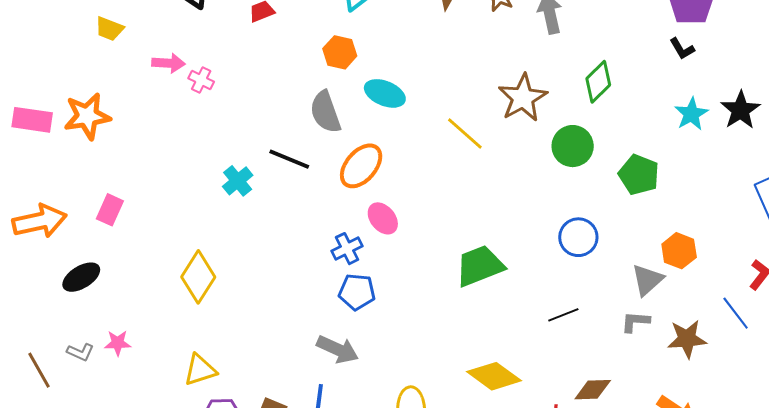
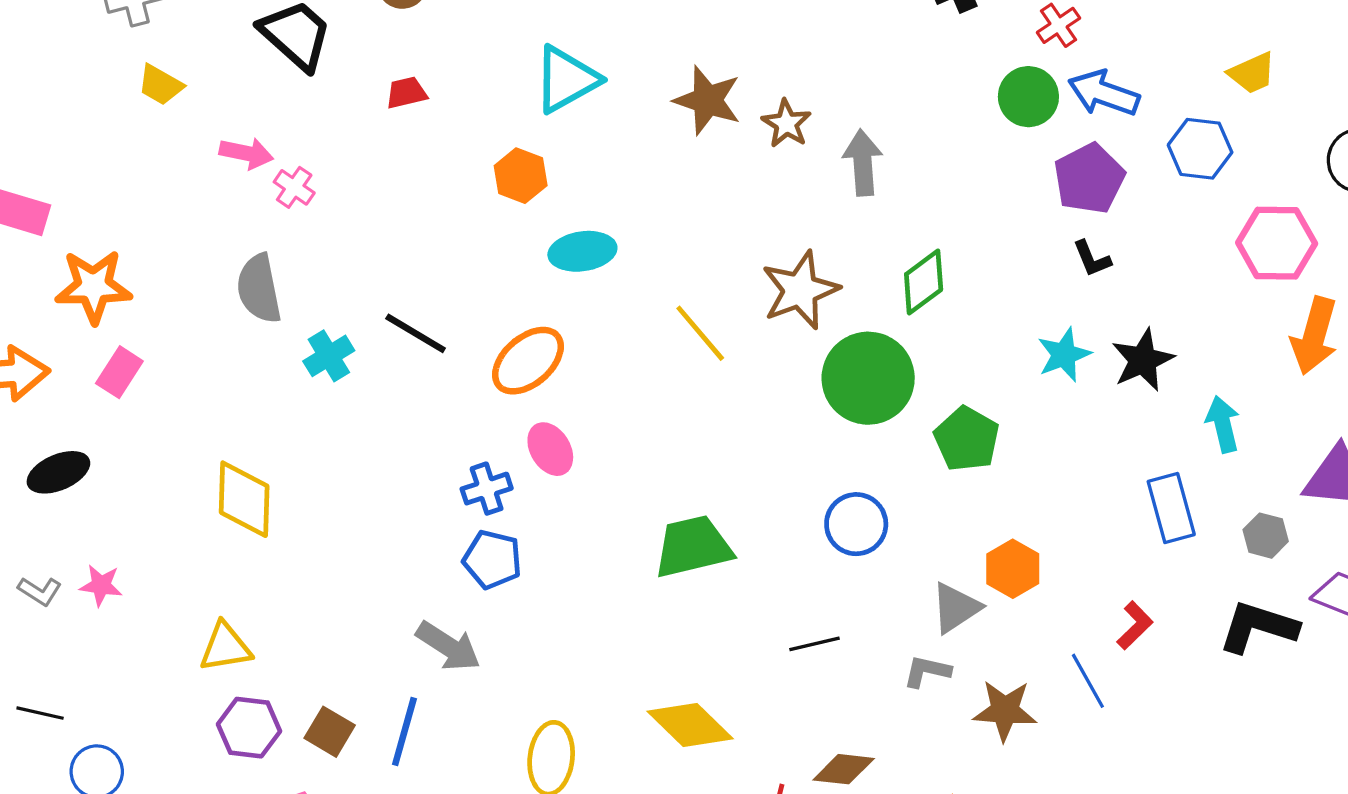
black L-shape: (682, 49) -> (1092, 259), moved
cyan ellipse: (385, 93) -> (582, 251), turned -39
gray semicircle: (325, 112) -> (259, 289), moved
orange star: (87, 116) -> (93, 286), moved
green circle: (573, 146) -> (868, 378), size x1.4
yellow diamond: (198, 277) -> (244, 499), turned -39

